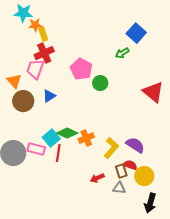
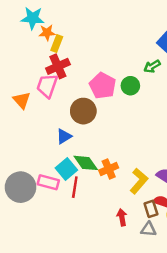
yellow rectangle: (43, 34) -> (57, 43), turned 40
green circle: (100, 83) -> (130, 86), moved
blue triangle: (49, 96) -> (64, 136), moved
brown circle: (23, 101) -> (83, 111), moved
green diamond: (67, 133) -> (86, 163), turned 30
red arrow: (97, 178) -> (122, 217), turned 104

